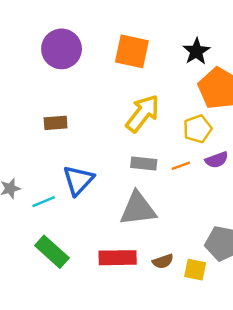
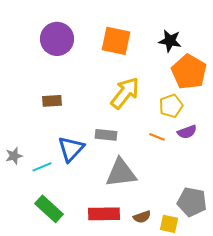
black star: (196, 51) -> (170, 41), turned -30
gray rectangle: (144, 163) -> (106, 135), moved
orange line: (181, 166) -> (157, 137), turned 42

